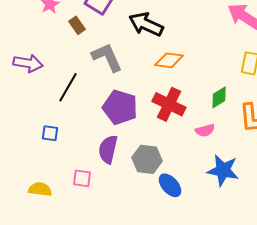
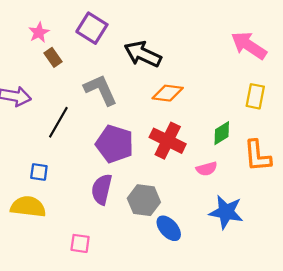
brown rectangle: (77, 25) -> (53, 57), moved
pink square: (82, 178) -> (80, 243), moved
yellow semicircle: (40, 189) -> (28, 207), moved, size x1.4

